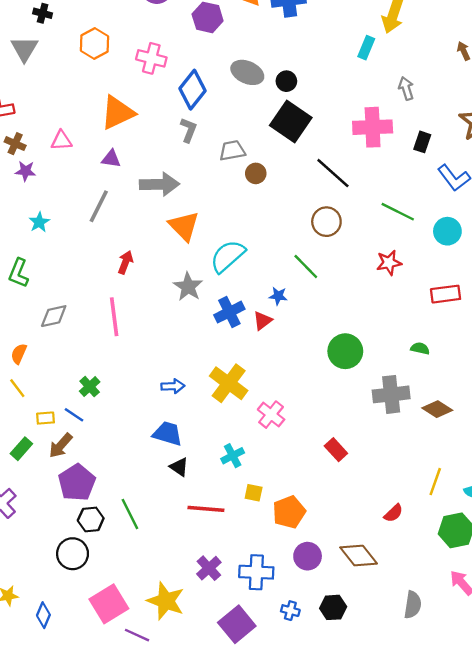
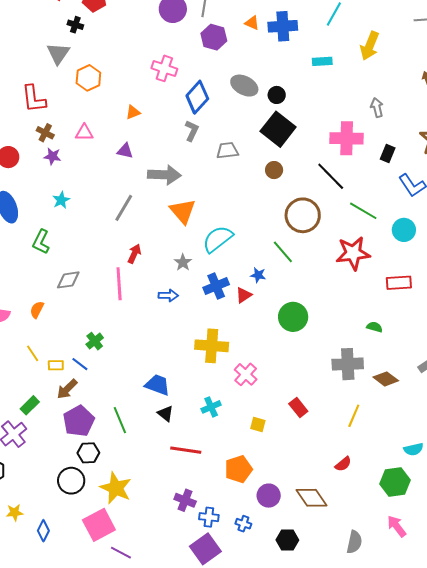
orange hexagon: (94, 44) -> (88, 78), moved
cyan rectangle: (366, 48) -> (322, 61), moved, turned 60
orange triangle: (118, 113) -> (133, 112), size x0.5
brown circle: (256, 173) -> (274, 170), moved
black line: (333, 173) -> (331, 176), moved
gray line: (99, 206) -> (124, 208), moved
brown circle: (326, 222) -> (303, 215), size x1.4
red arrow: (125, 262) -> (134, 254), moved
red star: (389, 263) -> (353, 253), size x1.6
gray star: (188, 287) -> (183, 262), size x0.7
green circle: (345, 351) -> (293, 317), moved
yellow cross: (229, 383) -> (212, 346), turned -36
blue arrow: (173, 386) -> (168, 295), moved
yellow line: (17, 388) -> (33, 353), moved
green rectangle: (21, 449) -> (30, 405), moved
yellow line: (435, 482) -> (354, 416), moved
yellow square: (254, 493) -> (258, 425), moved
orange pentagon: (289, 512) -> (238, 469), moved
green line: (130, 514) -> (120, 420), moved
purple cross: (209, 568) -> (185, 500), turned -30
blue cross: (256, 572) -> (209, 517), moved, size x0.7
yellow star: (166, 601) -> (116, 488), moved
blue cross: (290, 611) -> (243, 524), moved

